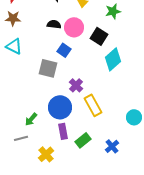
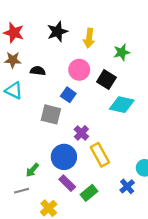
black semicircle: (54, 24) -> (38, 71), moved
cyan diamond: (113, 59) -> (122, 105), turned 55
purple rectangle: (63, 131) -> (67, 183), turned -35
blue cross: (112, 146) -> (127, 186), moved

